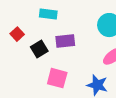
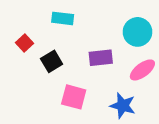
purple rectangle: (65, 41) -> (101, 58), moved

